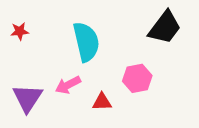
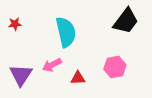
pink hexagon: (137, 78) -> (115, 67), moved

